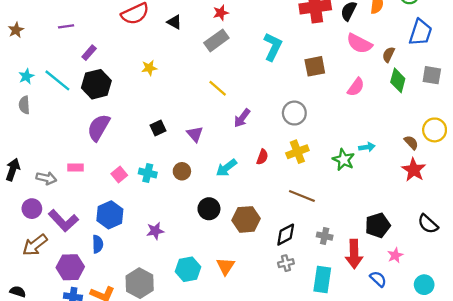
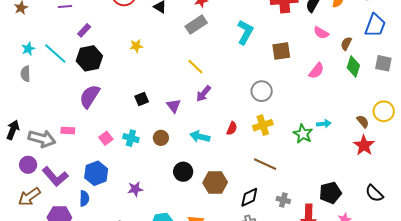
pink semicircle: (359, 43) -> (321, 33), size x0.7
purple arrow: (242, 118) -> (204, 94), moved
cyan arrow: (226, 168) -> (200, 137), turned 48
gray arrow: (46, 178) -> (42, 139), size x1.5

